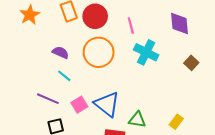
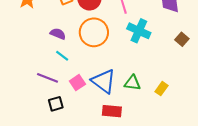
green triangle: (137, 120) -> (132, 83), moved
yellow rectangle: (176, 122) -> (162, 89), moved

